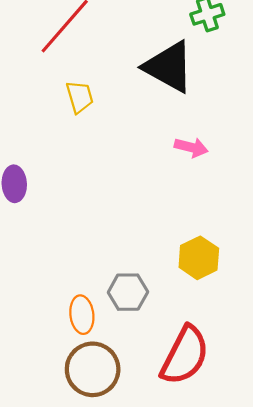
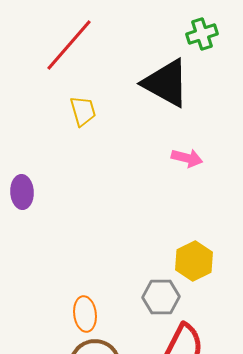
gray hexagon: (128, 292) -> (161, 297), moved

